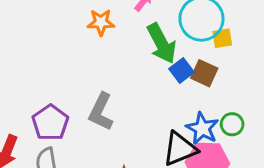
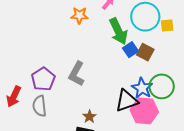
yellow square: (222, 38) -> (167, 25), moved
green circle: (232, 124) -> (162, 86), size x1.6

